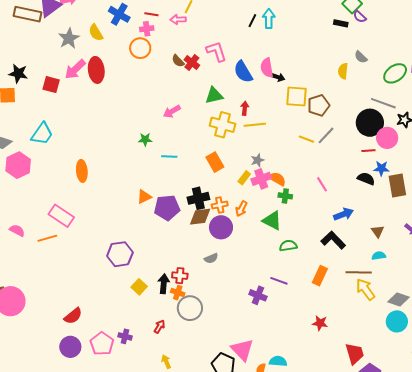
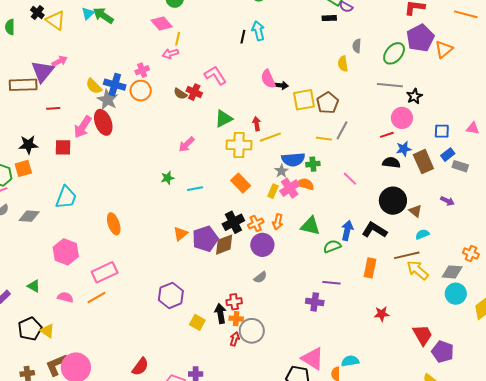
blue cross: (119, 14) -> (115, 85), moved
red line: (151, 14) -> (53, 108), moved
gray star: (69, 38) -> (108, 100), moved
gray semicircle: (361, 57) -> (357, 46), turned 64
blue semicircle: (243, 72) -> (293, 159), moved, turned -50
black circle: (370, 123) -> (393, 201), moved
pink hexagon: (18, 165) -> (66, 252), moved
green cross: (285, 196) -> (313, 164), moved
blue arrow: (344, 214) -> (347, 230), moved, turned -42
pink rectangle: (61, 216) -> (105, 272), turned -45
brown diamond: (200, 217) -> (224, 245), moved
red arrow: (159, 327) -> (235, 339), moved

